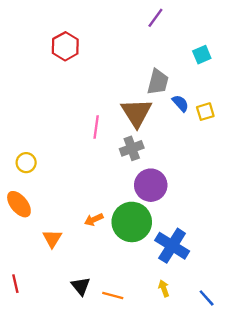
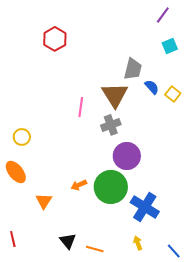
purple line: (155, 18) -> (163, 15), moved
yellow square: (205, 112) -> (173, 94), turned -35

